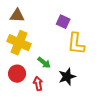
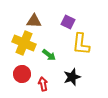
brown triangle: (17, 16) -> (34, 21), moved
green arrow: (44, 63) -> (49, 55), moved

